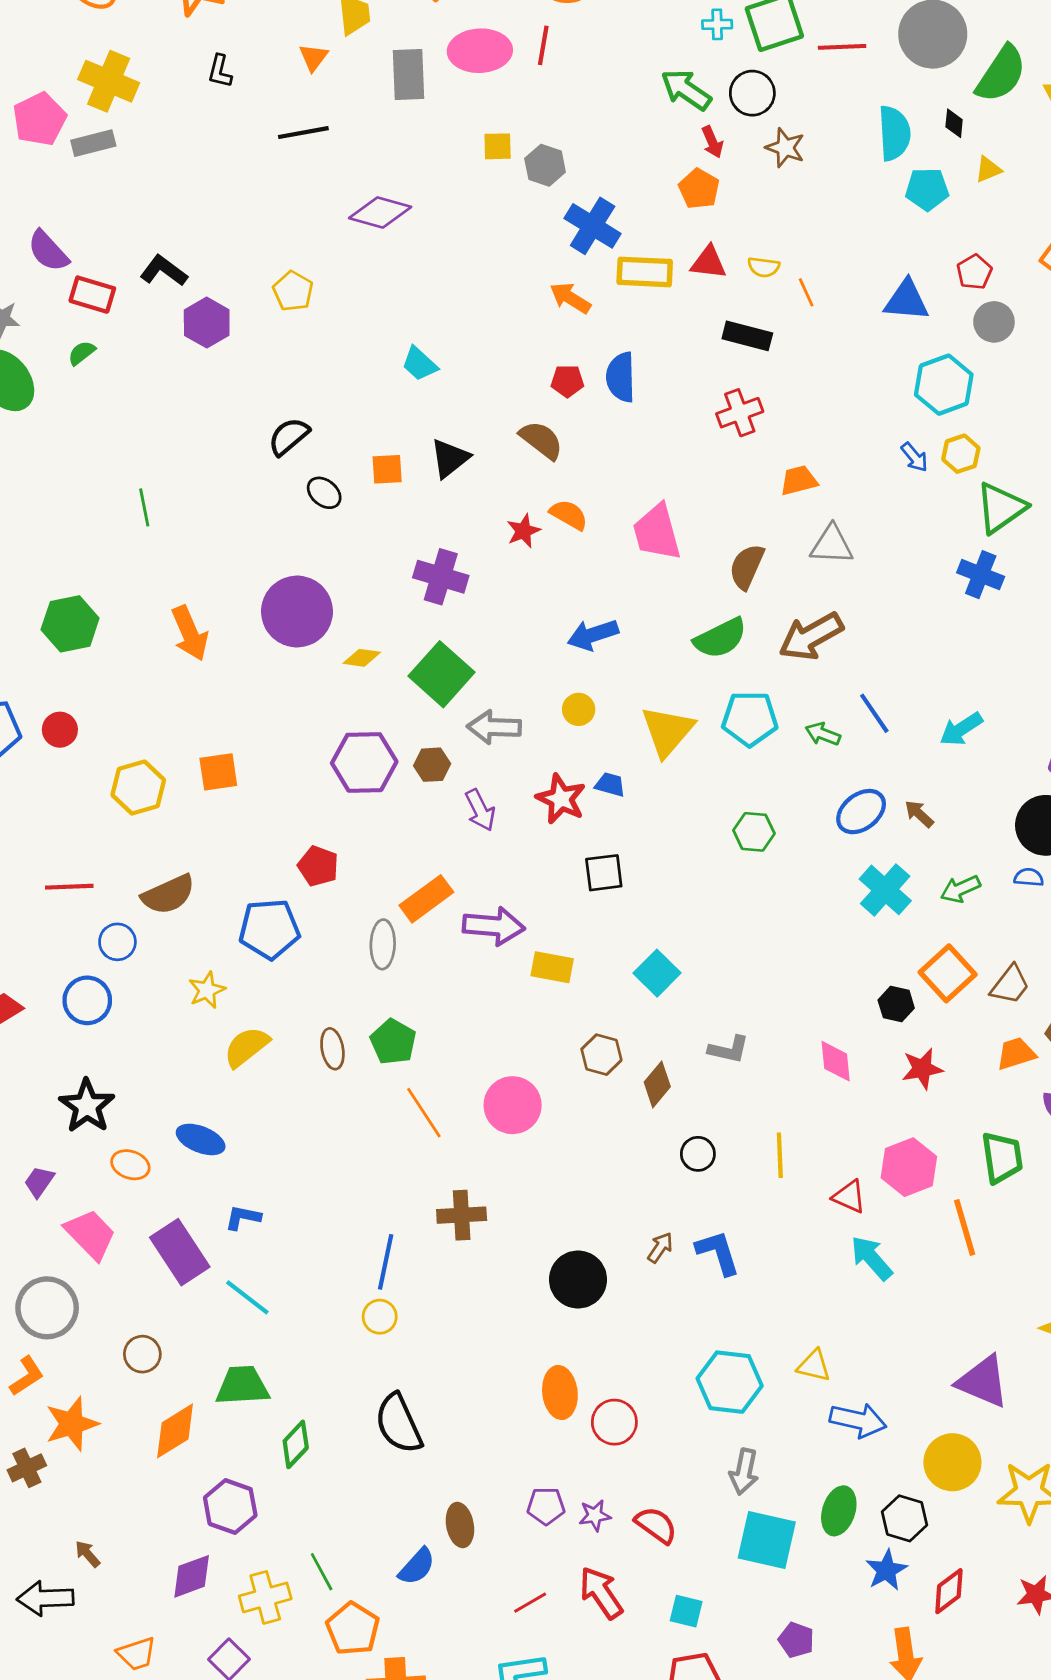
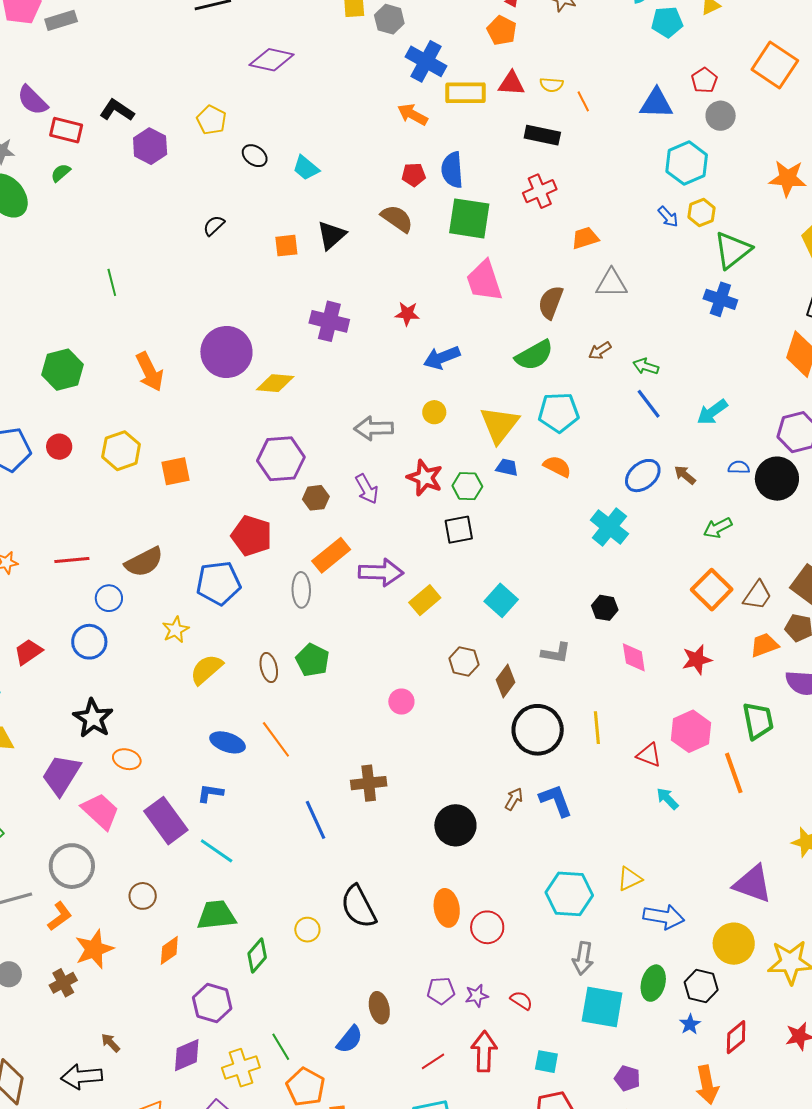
black semicircle: (289, 437) -> (214, 226), size x0.7
black ellipse: (324, 493) -> (255, 156), moved
orange semicircle: (569, 515) -> (557, 466), moved
red star: (523, 531) -> (407, 314), moved, turned 30
brown arrow: (811, 636) -> (600, 351), size x0.5
yellow diamond: (362, 658) -> (275, 383), size x1.4
green square: (442, 674) -> (469, 218), moved, turned -30
green arrow: (823, 734) -> (646, 366), moved
brown hexagon: (432, 765) -> (316, 498), moved
blue trapezoid: (610, 785) -> (507, 467), moved
yellow hexagon: (138, 788) -> (121, 451), moved
green hexagon: (754, 832) -> (467, 486), moved
red pentagon: (318, 866) -> (252, 536), size x1.4
blue semicircle: (1029, 877) -> (739, 467), moved
cyan cross: (885, 890) -> (609, 527), moved
yellow rectangle: (552, 967) -> (425, 600), turned -48
black hexagon: (896, 1004) -> (605, 608), moved
pink circle: (513, 1105) -> (401, 702), size x0.6
orange line: (424, 1113) -> (276, 739), moved
blue ellipse: (201, 1139) -> (228, 742), moved
black circle: (698, 1154) -> (538, 730), size x2.0
purple trapezoid: (39, 1182) -> (61, 775), size x1.8
cyan arrow: (872, 1258) -> (667, 799), size x0.7
blue line: (386, 1262) -> (315, 820), turned -33
yellow circle: (380, 1317) -> (307, 930), moved
yellow triangle: (814, 1366) -> (630, 879), turned -36
black semicircle: (399, 1424) -> (358, 907), moved
orange diamond: (175, 1431) -> (169, 950), size x0.7
red semicircle: (656, 1525) -> (521, 1000), size x0.7
blue star: (886, 1570) -> (690, 1024), size x0.7
red arrow: (601, 1593) -> (484, 1051), turned 39

